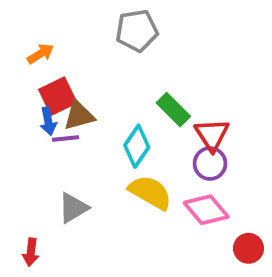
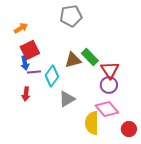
brown triangle: (79, 115) -> (73, 60), moved
cyan diamond: (137, 146) -> (52, 76), moved
yellow semicircle: (150, 192) -> (92, 123), moved, turned -120
gray triangle: (73, 208) -> (67, 99), moved
red arrow: (31, 252) -> (26, 94), moved

